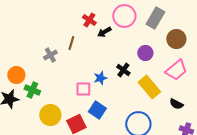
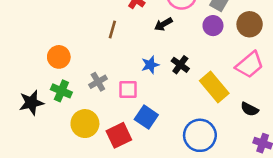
black arrow: (104, 32) -> (163, 24), moved
purple circle: (145, 53) -> (213, 26), moved
gray cross: (50, 55) -> (98, 82), moved
orange circle: (16, 75) -> (59, 57), moved
blue star: (100, 78) -> (150, 65), moved

